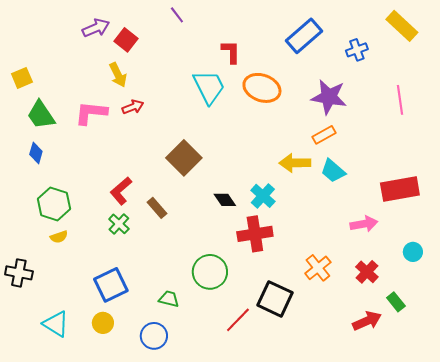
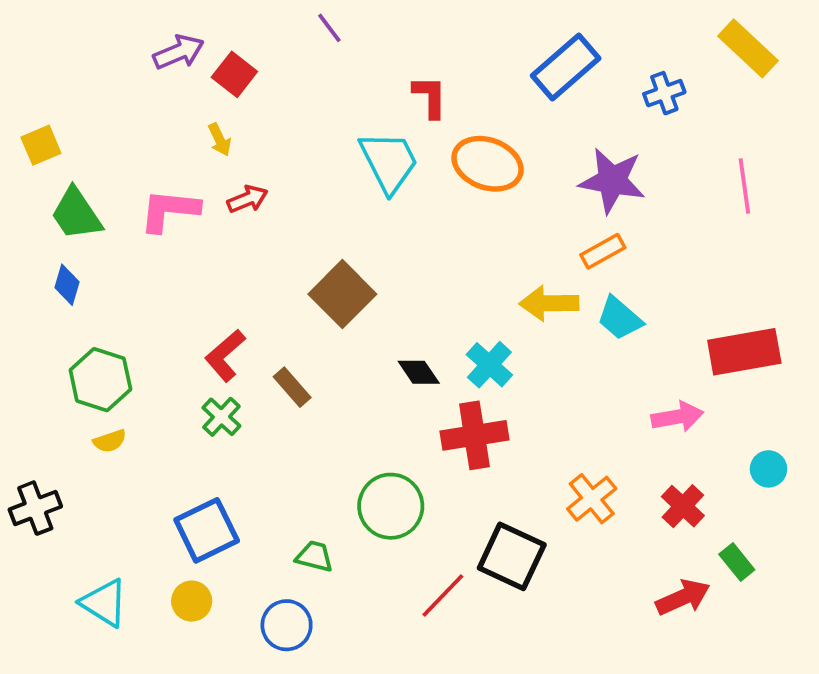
yellow arrow: (118, 75) -> (220, 140), size x0.7
black cross: (19, 273) -> (35, 508), turned -32

